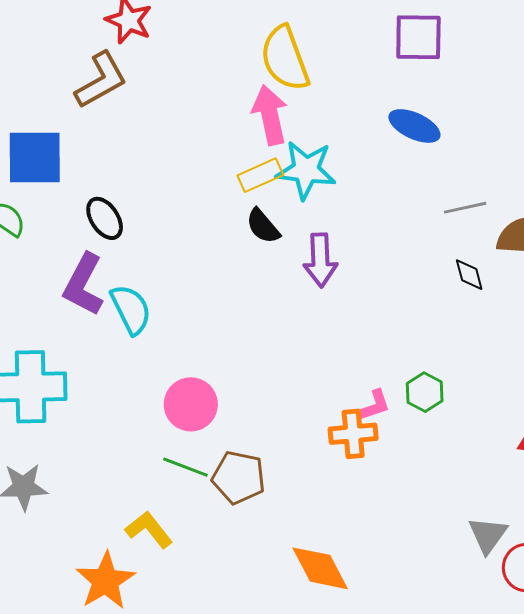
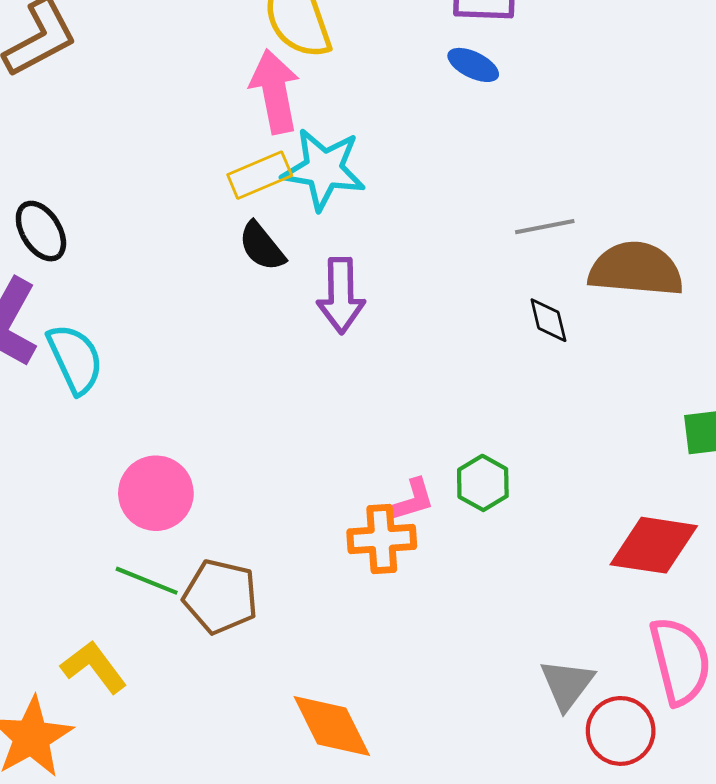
blue ellipse: (414, 126) -> (473, 65), moved, size x0.7

